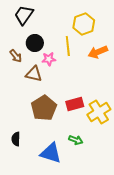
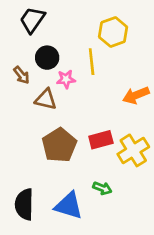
orange arrow: (98, 52) -> (136, 95), moved
black semicircle: (16, 139) -> (24, 204), moved, size x1.6

